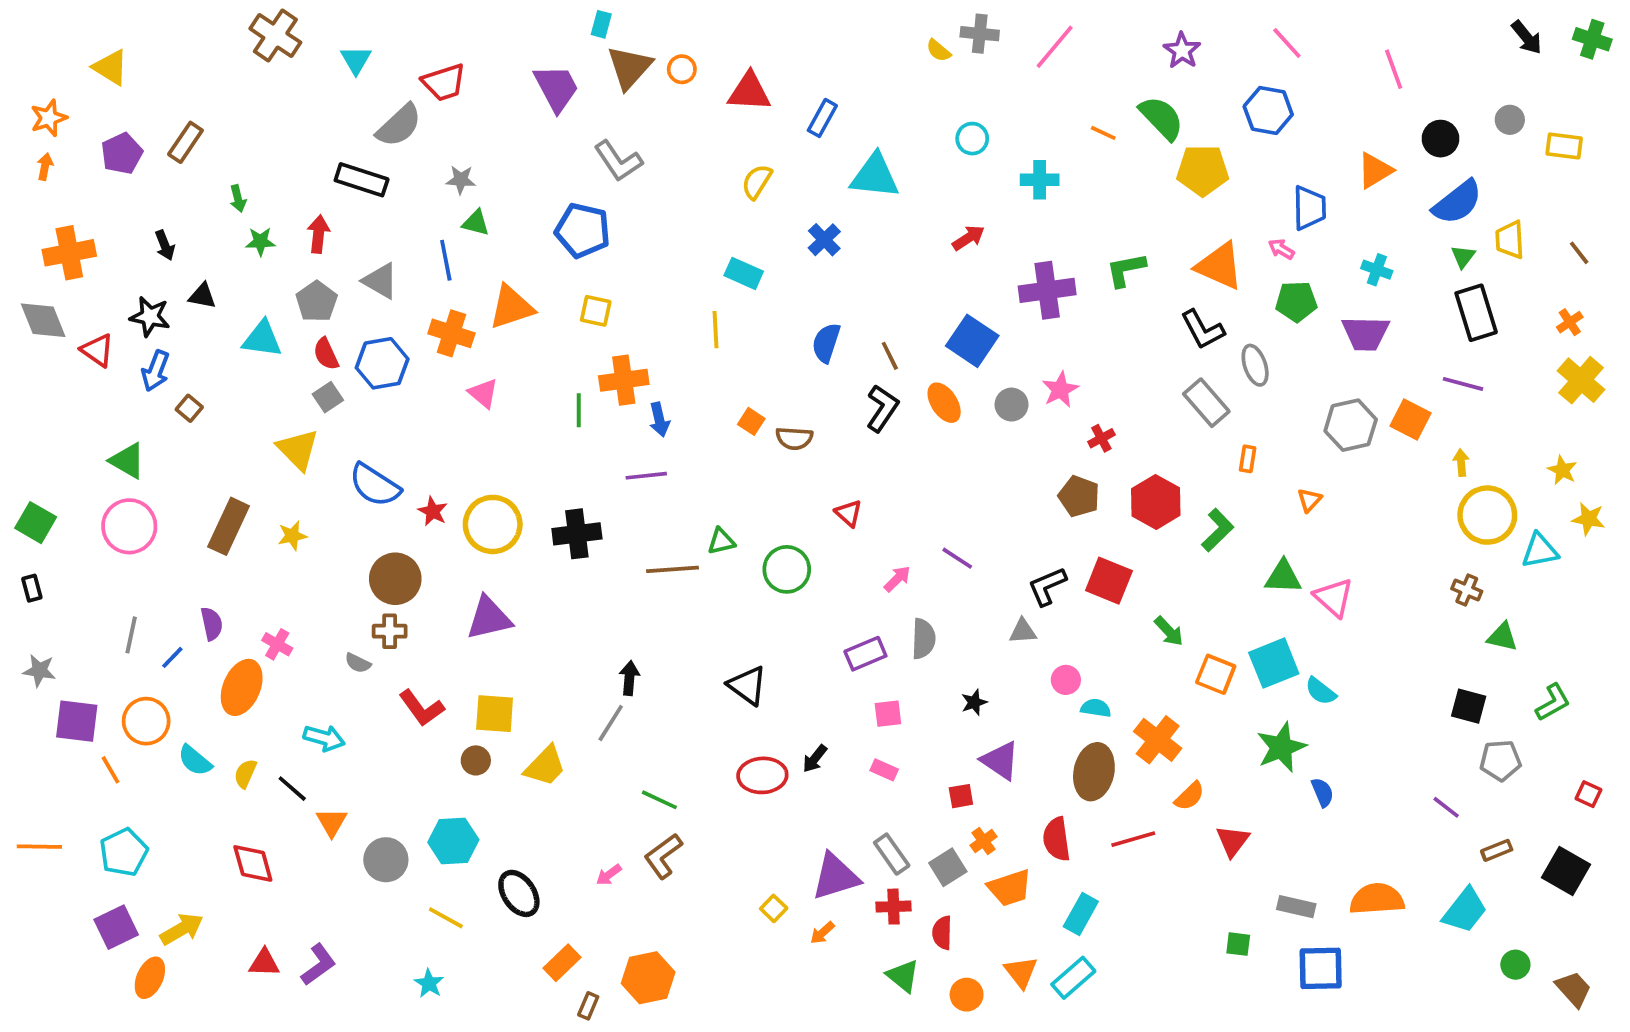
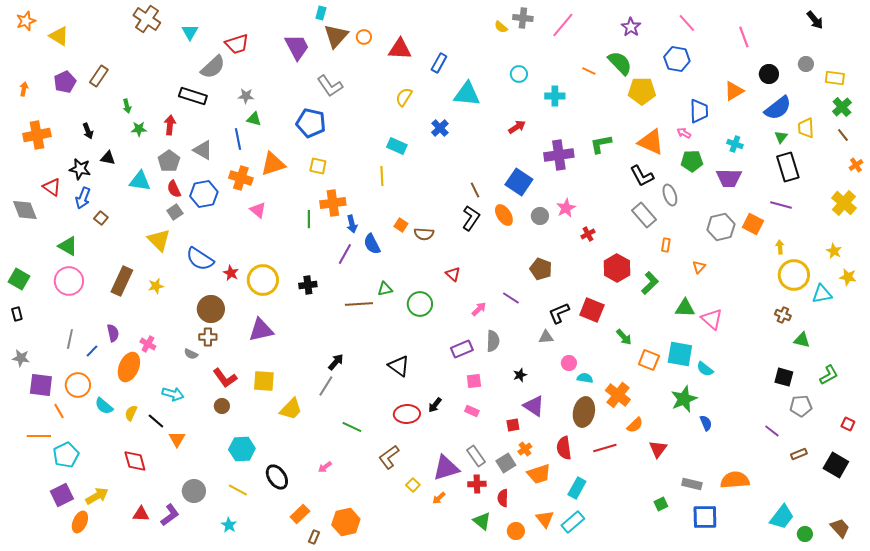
green cross: (1592, 39) -> (842, 107), moved, turned 30
orange star: (49, 118) -> (26, 21), moved
gray diamond: (43, 320) -> (25, 210), moved
orange cross: (1570, 322) -> (856, 165), moved
blue semicircle: (826, 343) -> (372, 244), moved, turned -45
purple line: (646, 476) -> (345, 254), turned -55
brown pentagon: (1079, 496) -> (541, 269), moved
black cross: (577, 534) -> (308, 285), size x0.7
cyan square: (1274, 663) -> (680, 354), turned 32
black arrow: (629, 678) -> (336, 362), turned 36
brown circle: (476, 760) -> (222, 406), moved
orange line: (39, 847) -> (39, 436), moved
brown L-shape: (663, 856) -> (389, 457), moved
gray circle: (386, 860) -> (194, 491), moved
cyan trapezoid: (1465, 910) -> (782, 517), moved
green square: (1238, 944) -> (661, 504), turned -32
green circle: (1515, 965) -> (805, 534), moved

